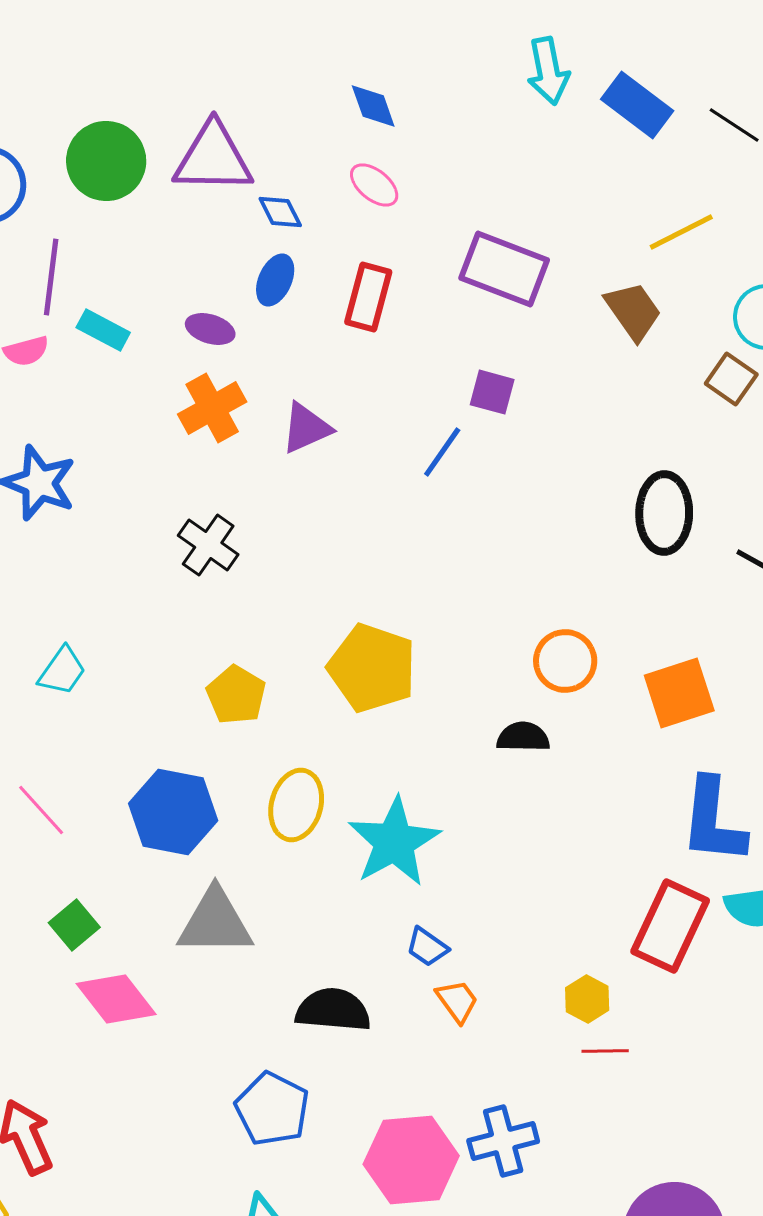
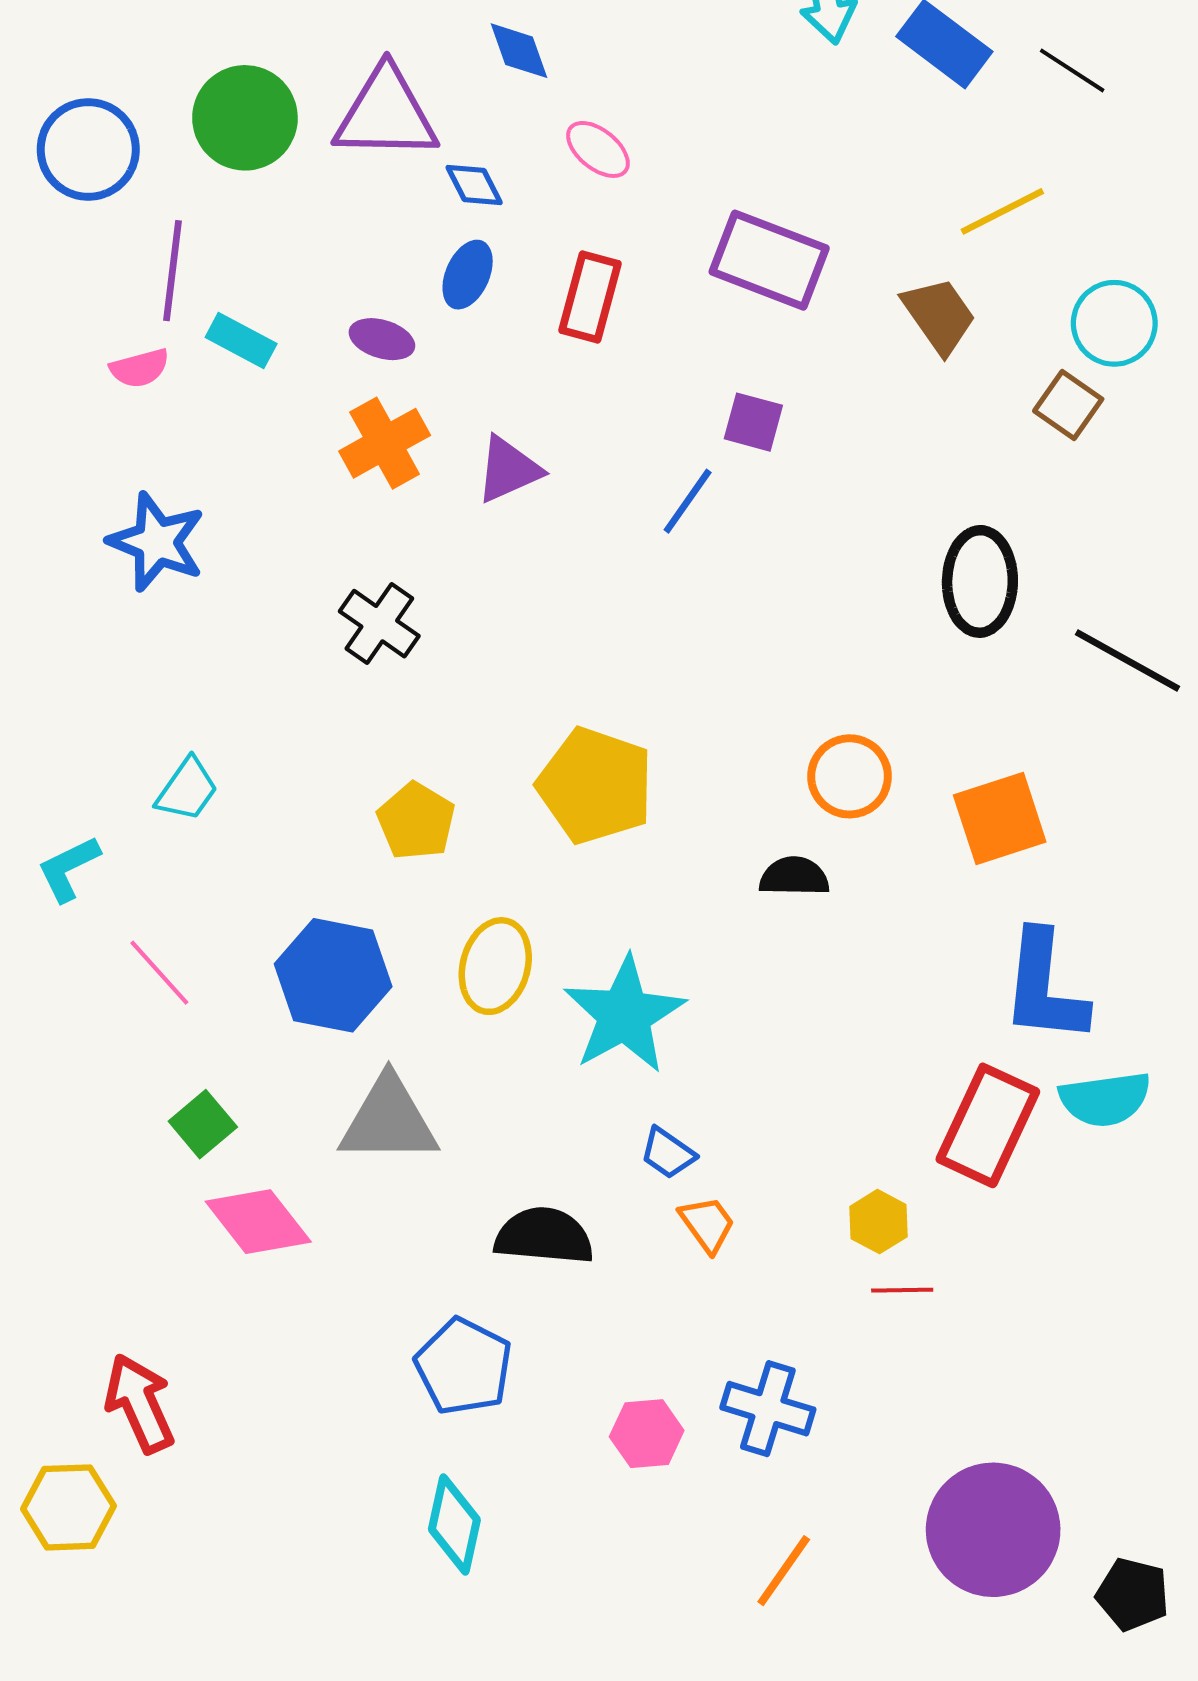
blue diamond: (373, 106) -> (519, 51), moved
blue cross: (503, 1141) -> (768, 1409), turned 32
pink hexagon: (411, 1160) -> (647, 1434), size x0.6

